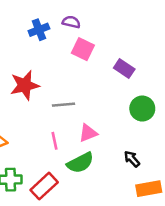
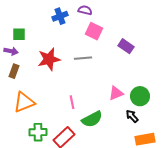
gray line: (63, 105) -> (83, 58), moved
green circle: (142, 109) -> (140, 96), moved
pink triangle: (88, 133) -> (116, 93), moved

